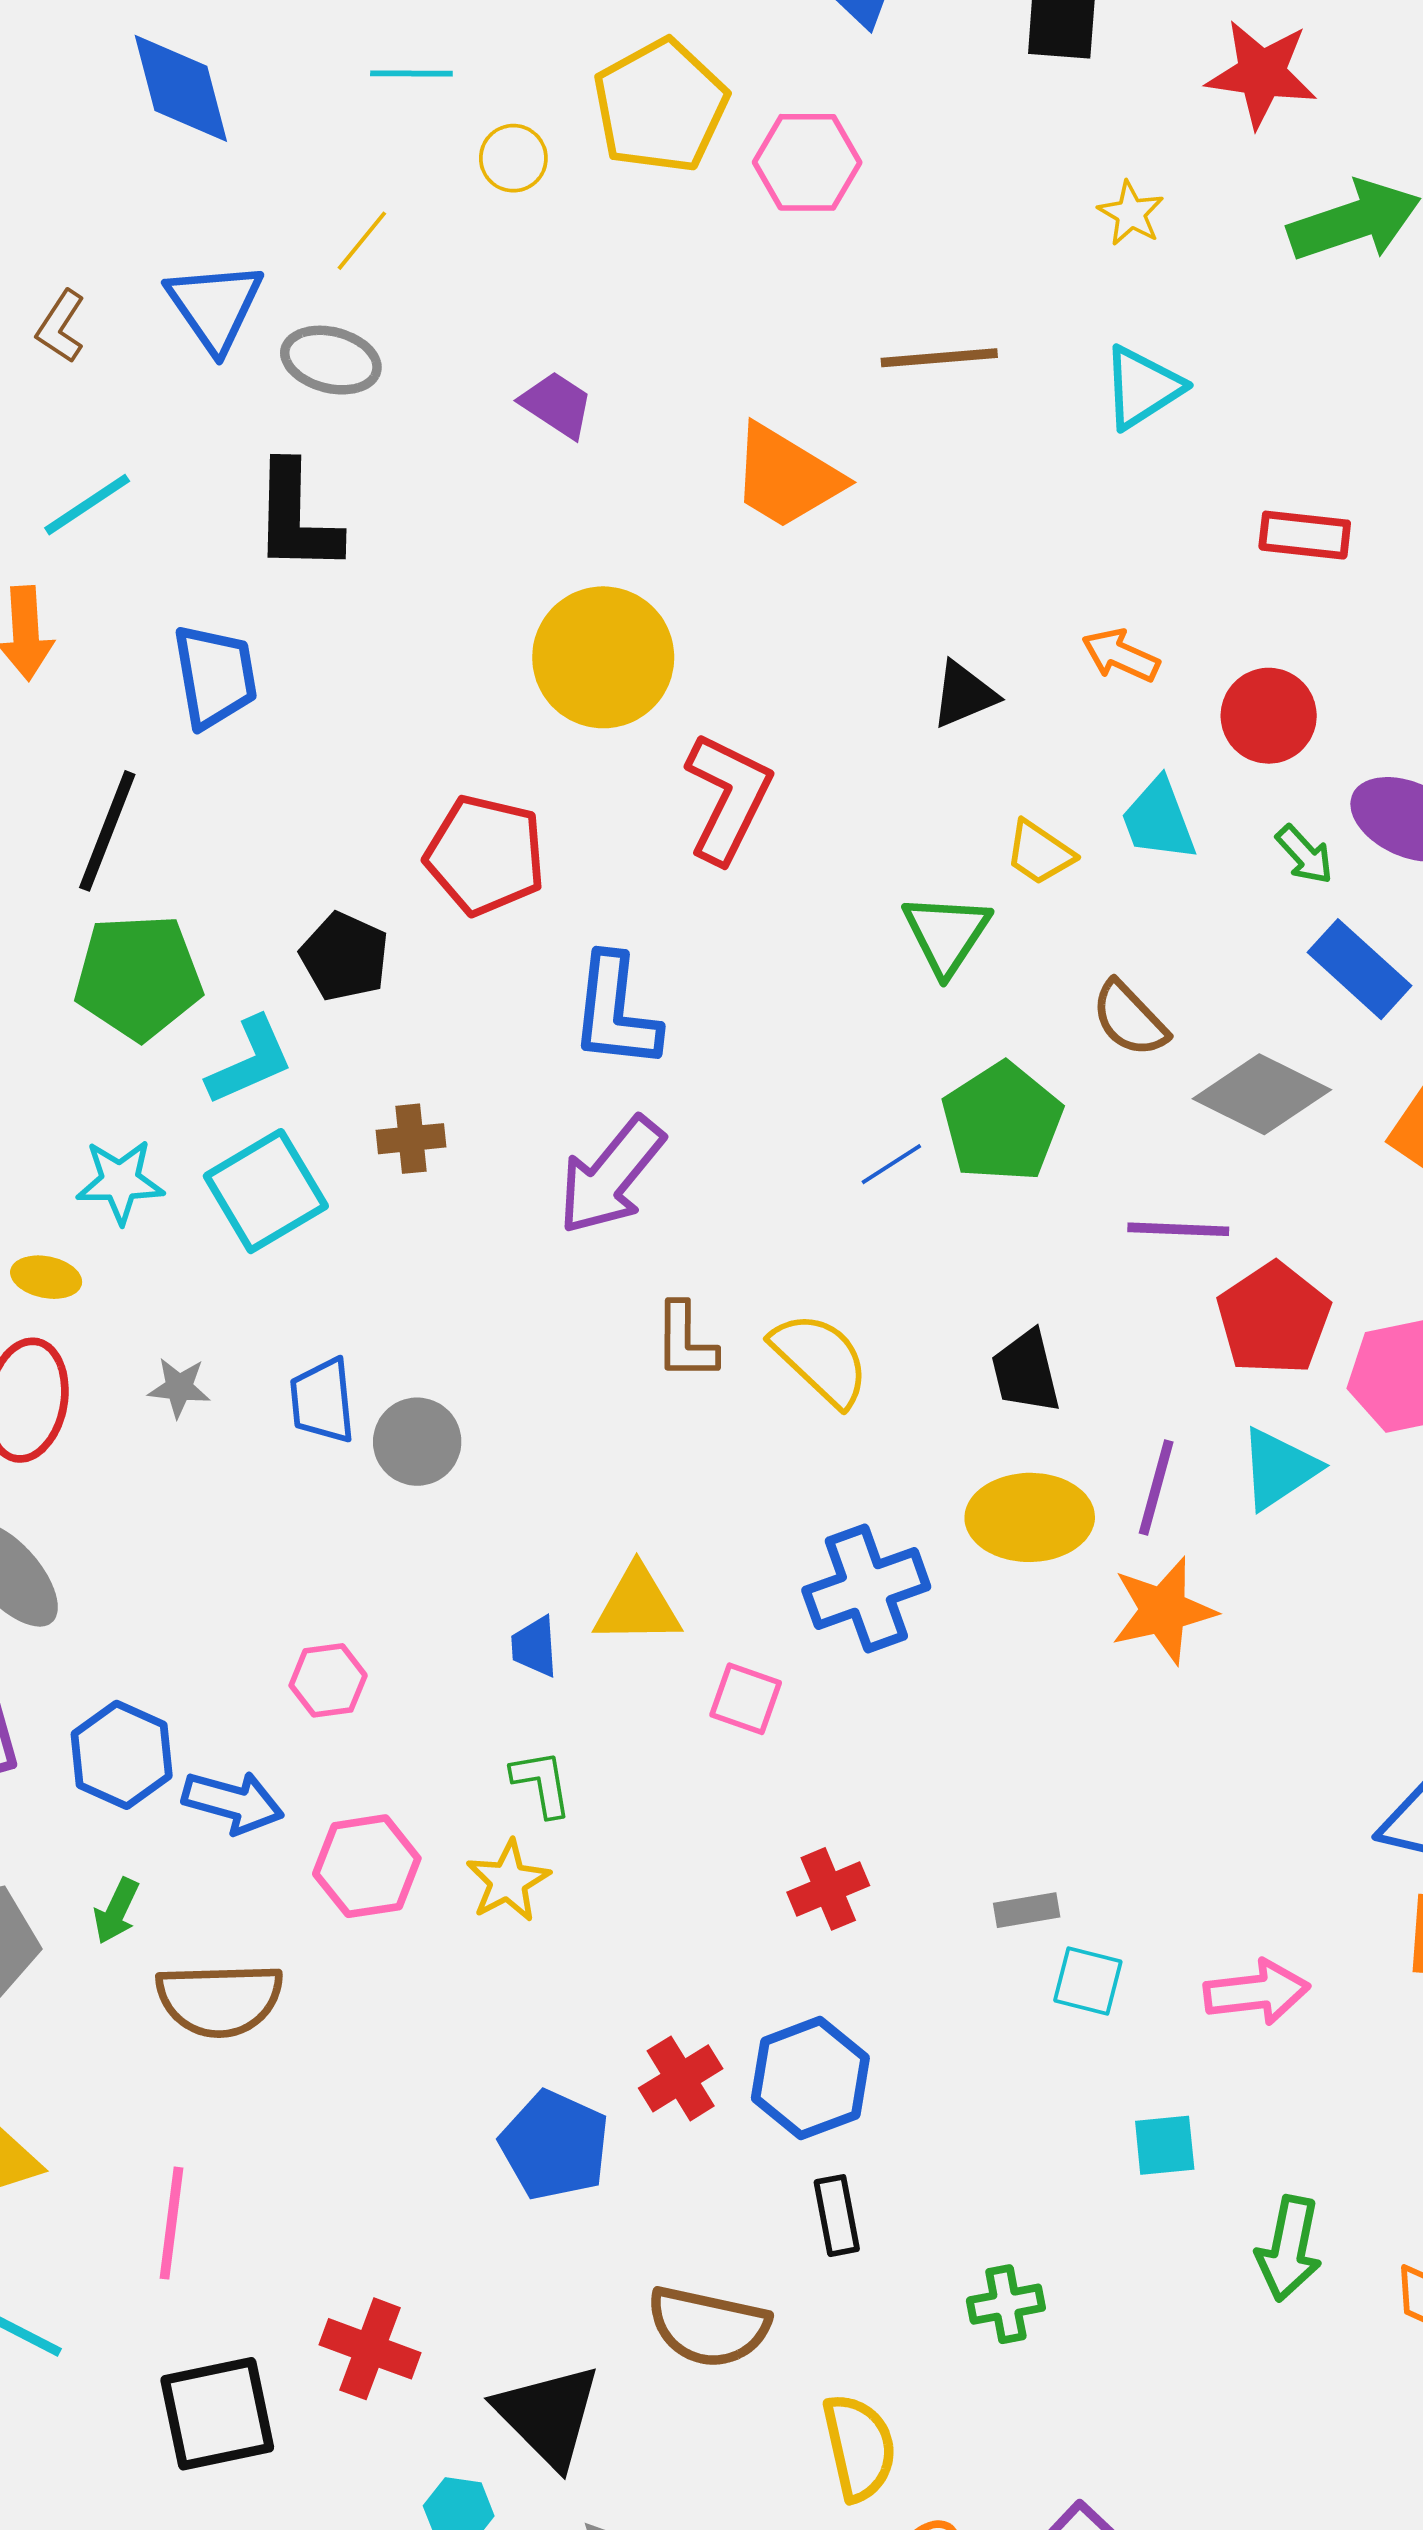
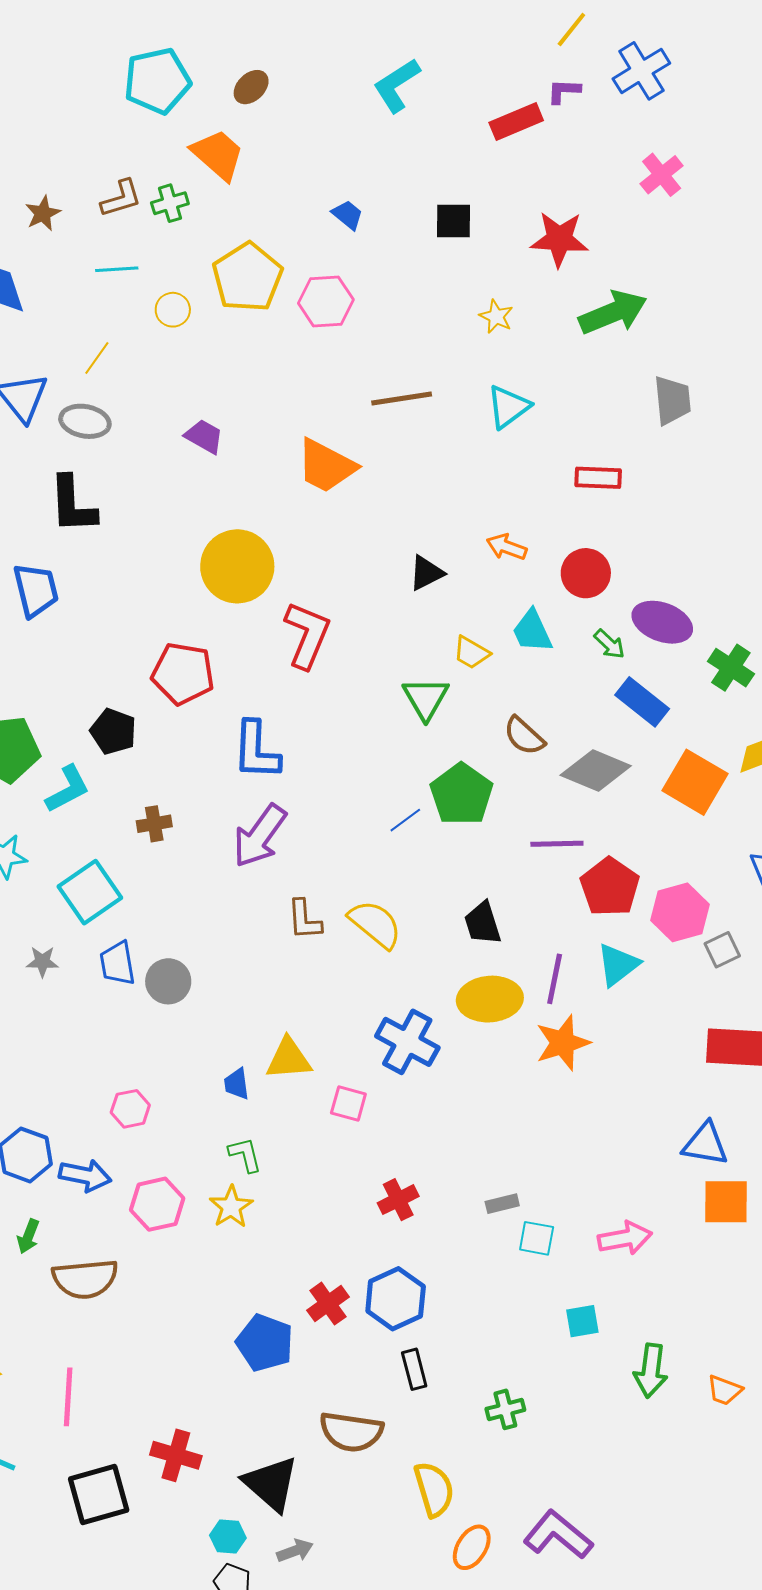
cyan square: (266, 1191) -> (90, 892), moved
blue cross: (866, 1589) -> (407, 1042), turned -38

